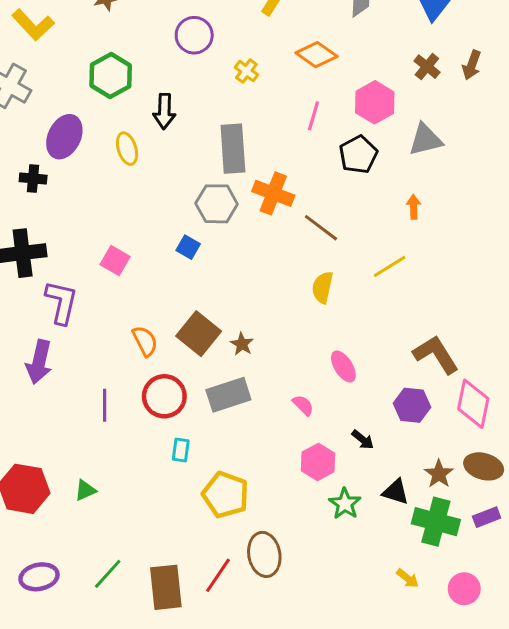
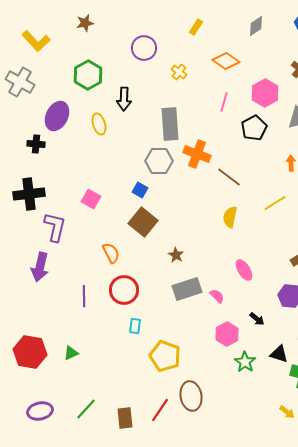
brown square: (199, 334) -> (143, 222), moved
gray rectangle: (228, 395) -> (187, 289), moved
brown rectangle: (166, 587) -> (125, 418), size x0.7

